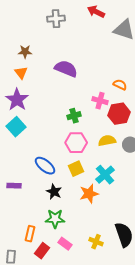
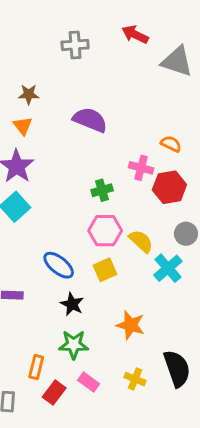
yellow semicircle: (107, 141) -> (141, 241), moved, turned 54
cyan cross: (105, 175) -> (168, 268), moved
orange star: (89, 194) -> (131, 325), moved, turned 30

